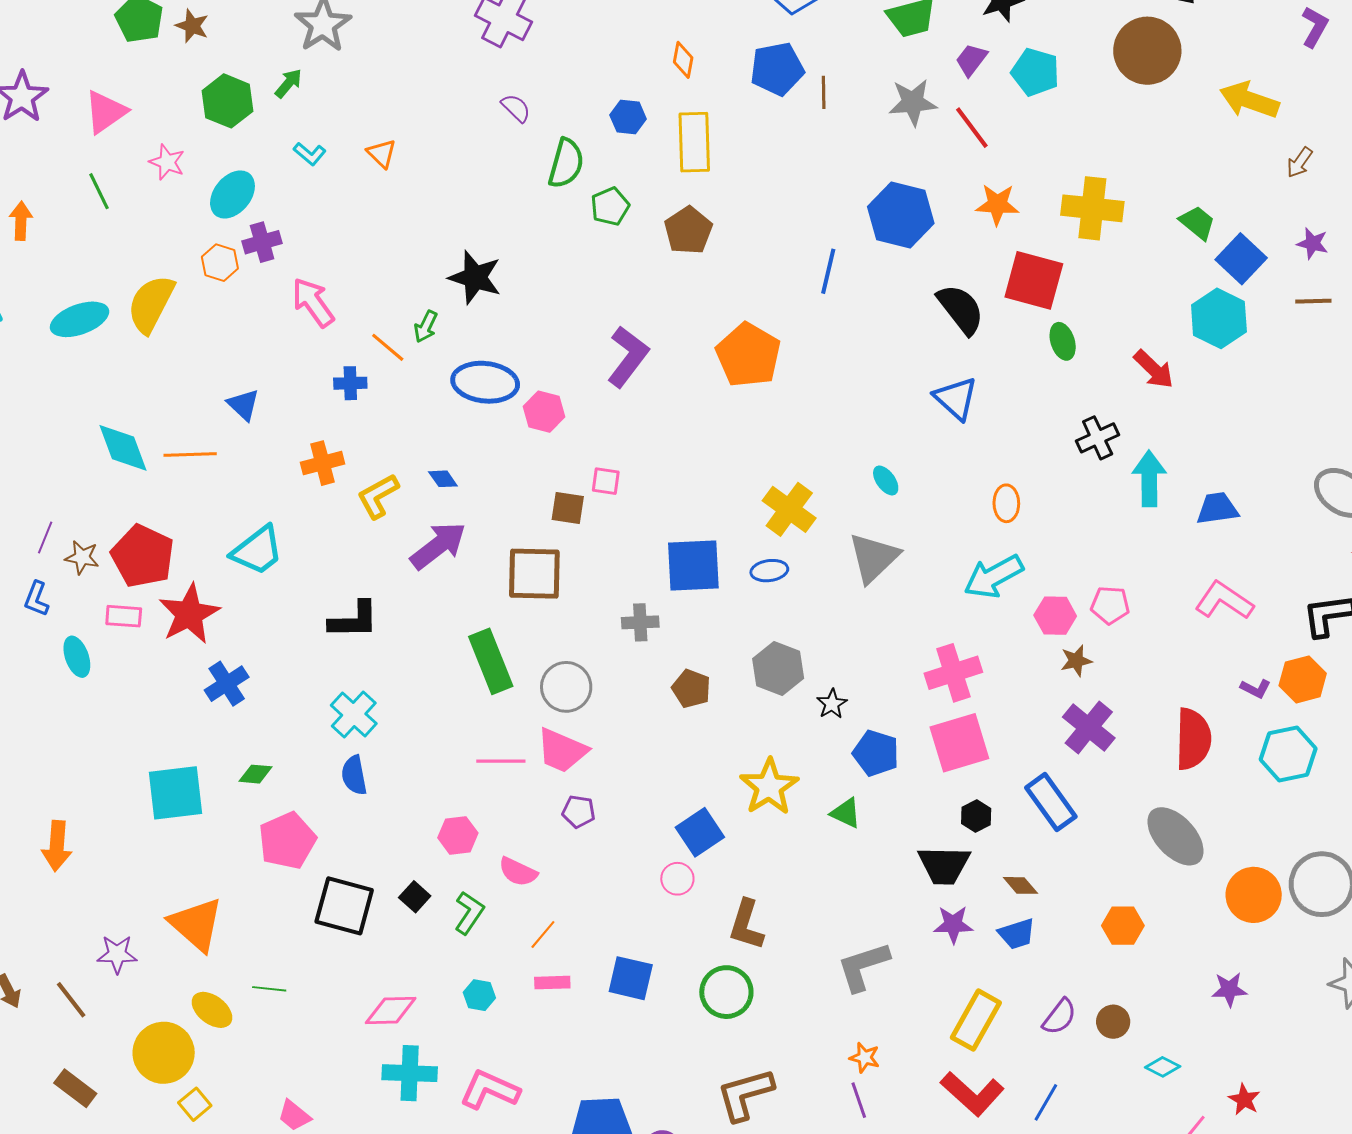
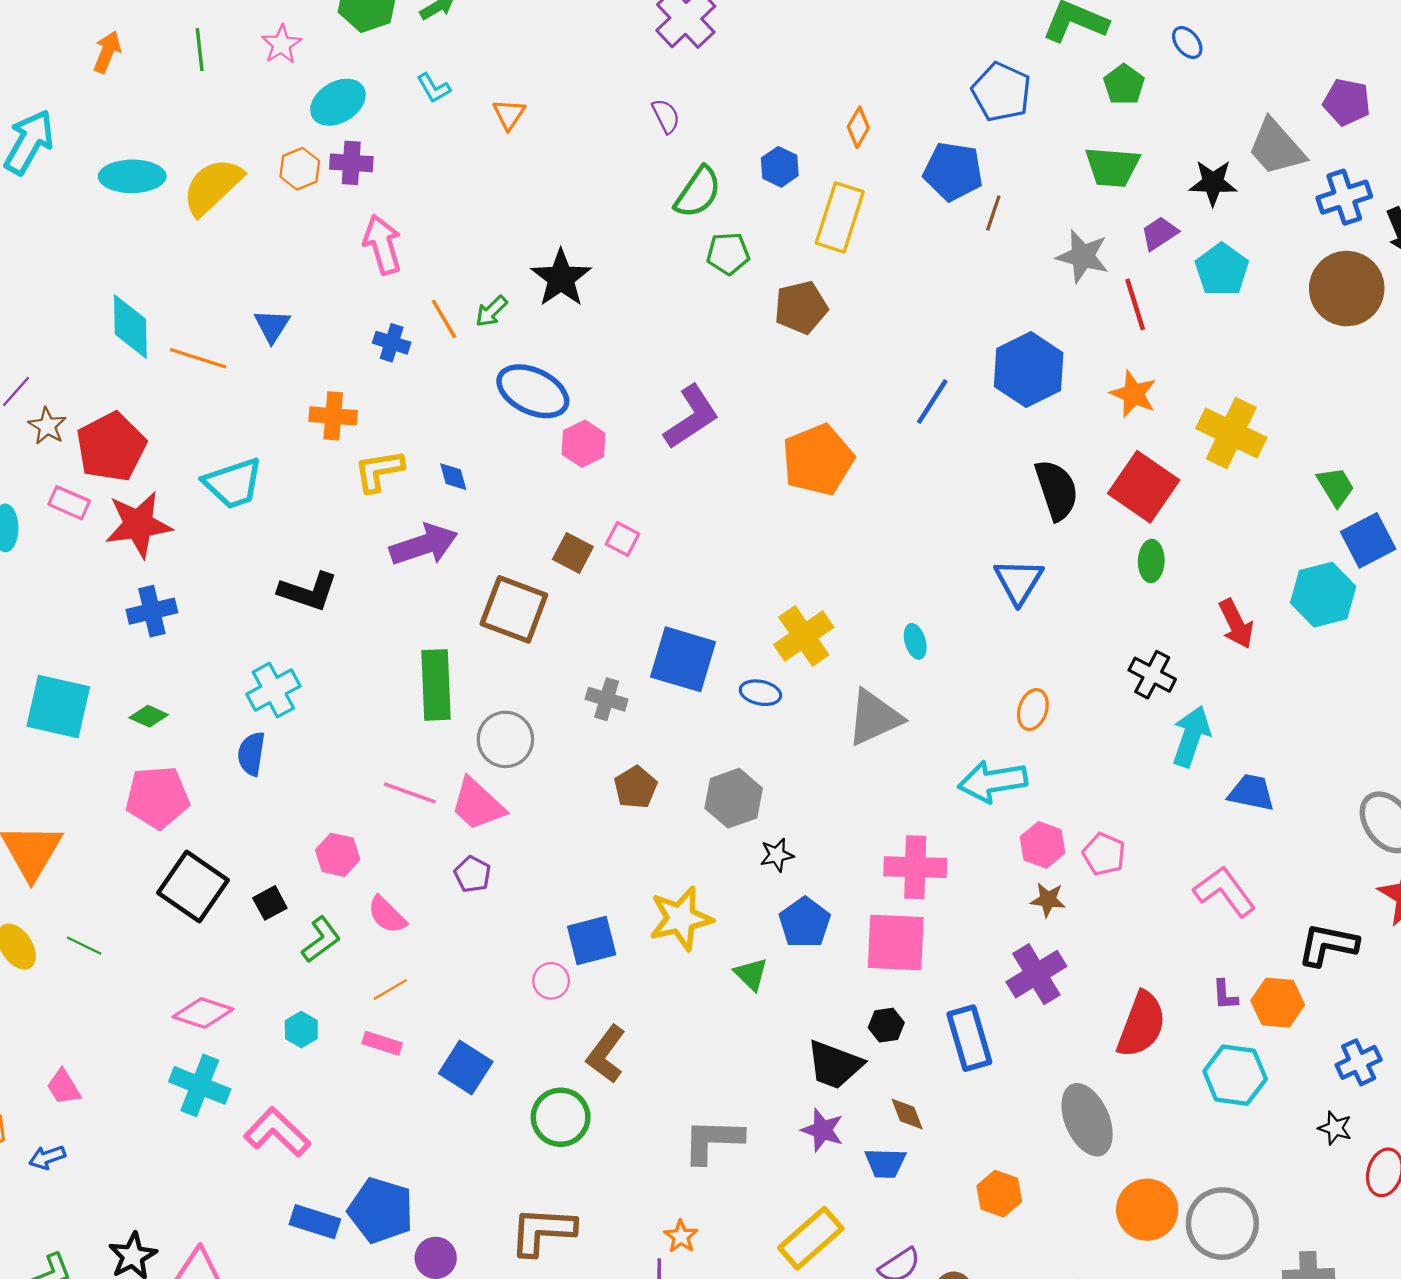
black cross: (1098, 438) -> (1152, 675), turned 33
purple L-shape: (1256, 689) -> (1225, 995), turned 40

